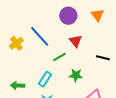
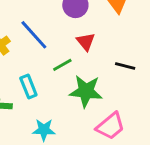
green star: (76, 75) -> (86, 91), size x1.6
cyan rectangle: (45, 79) -> (28, 87), moved, turned -56

